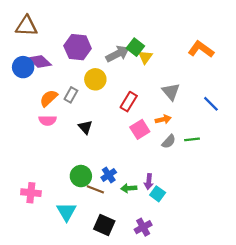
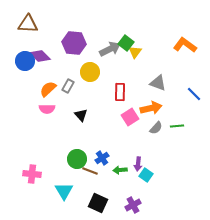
gray triangle: (171, 92) -> (158, 83), turned -30
red rectangle: (129, 102) -> (120, 92), turned -30
orange arrow: (163, 119) -> (151, 108), size x1.5

